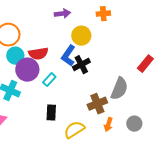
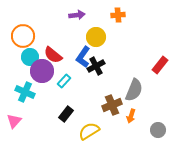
red semicircle: (38, 54) -> (53, 55), turned 48
black rectangle: (51, 113) -> (66, 114), turned 35
gray circle: (134, 124) -> (158, 130), moved
orange arrow: (108, 125) -> (131, 116), moved

